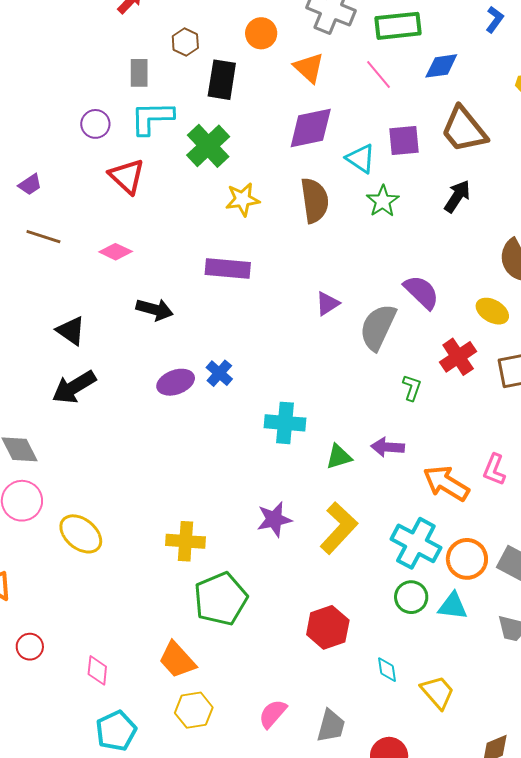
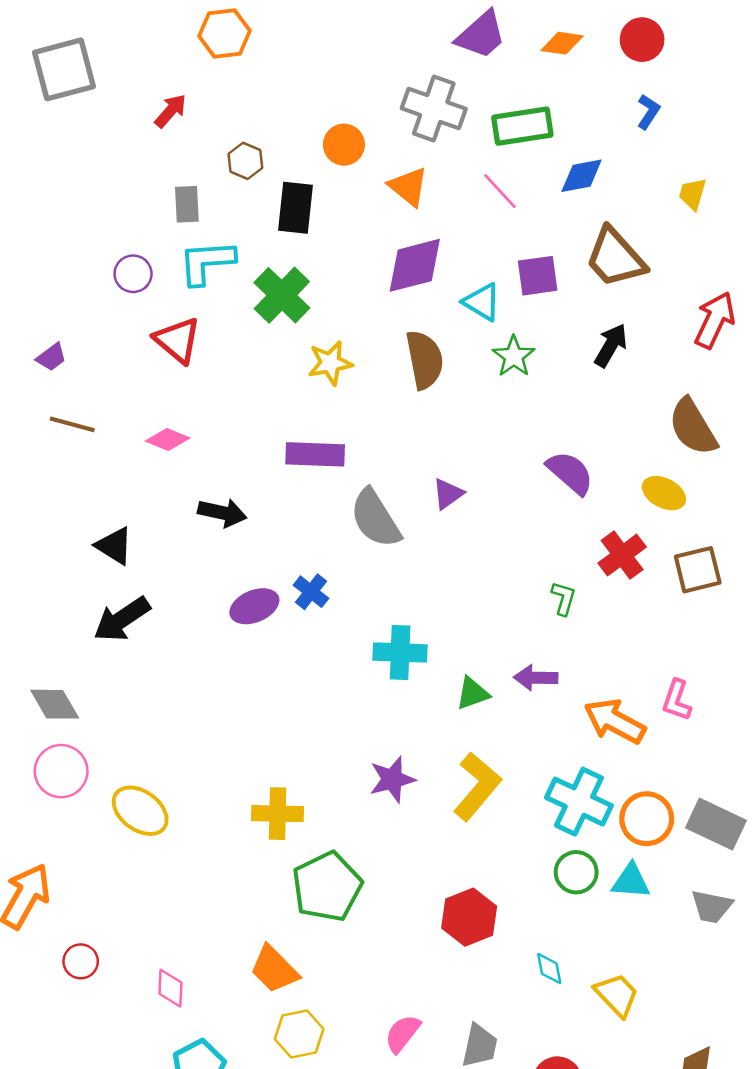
gray semicircle: (378, 327) -> (375, 518), moved, turned -54

